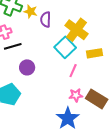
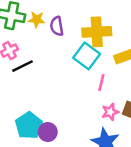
yellow cross: (77, 30) -> (97, 32), turned -30
purple circle: (27, 67) -> (48, 132), moved

